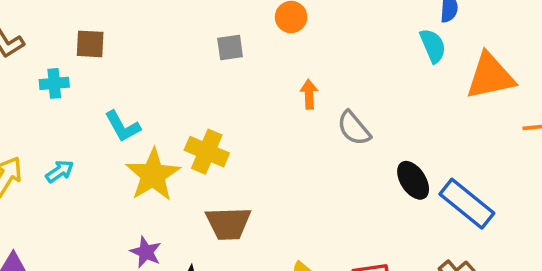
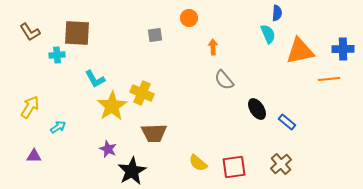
brown square: (90, 44) -> (77, 33), size x1.6
orange arrow: (309, 94) -> (213, 47), moved
cyan arrow: (60, 171) -> (58, 127), moved
blue rectangle: (467, 204) -> (287, 122), size x0.6

